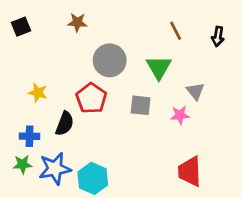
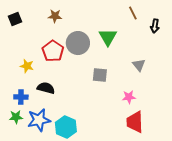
brown line: (176, 31) -> (133, 13), moved
green triangle: (159, 67) -> (108, 37), moved
red pentagon: (91, 98) -> (53, 51), moved
pink star: (180, 115) -> (129, 97), moved
black semicircle: (65, 124) -> (46, 88), turned -96

